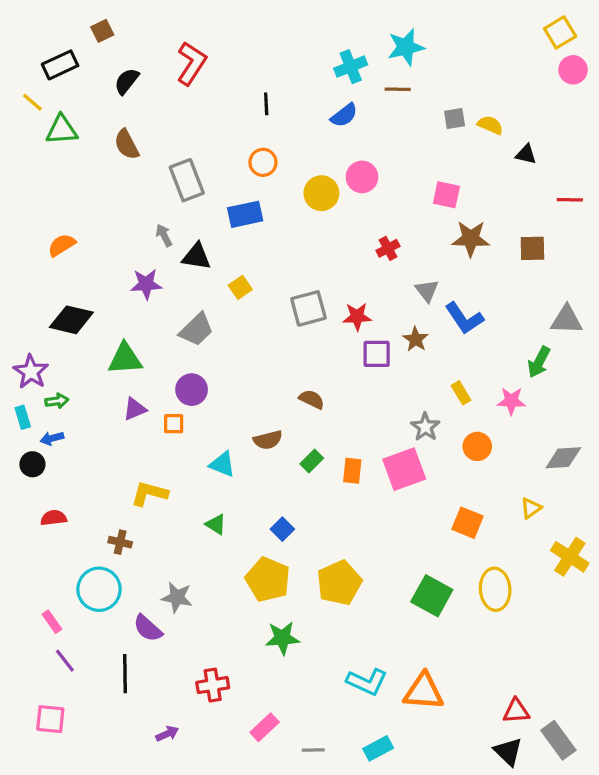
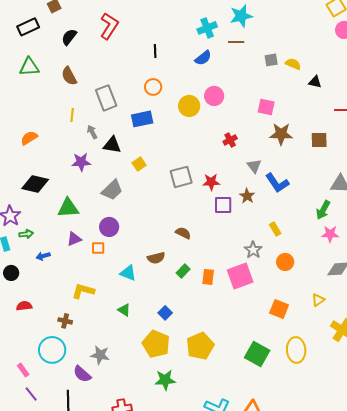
yellow line: (32, 102) -> (72, 115), moved, turned 56
pink star: (511, 401) -> (330, 234), moved
blue arrow: (52, 438) -> (43, 256), moved

